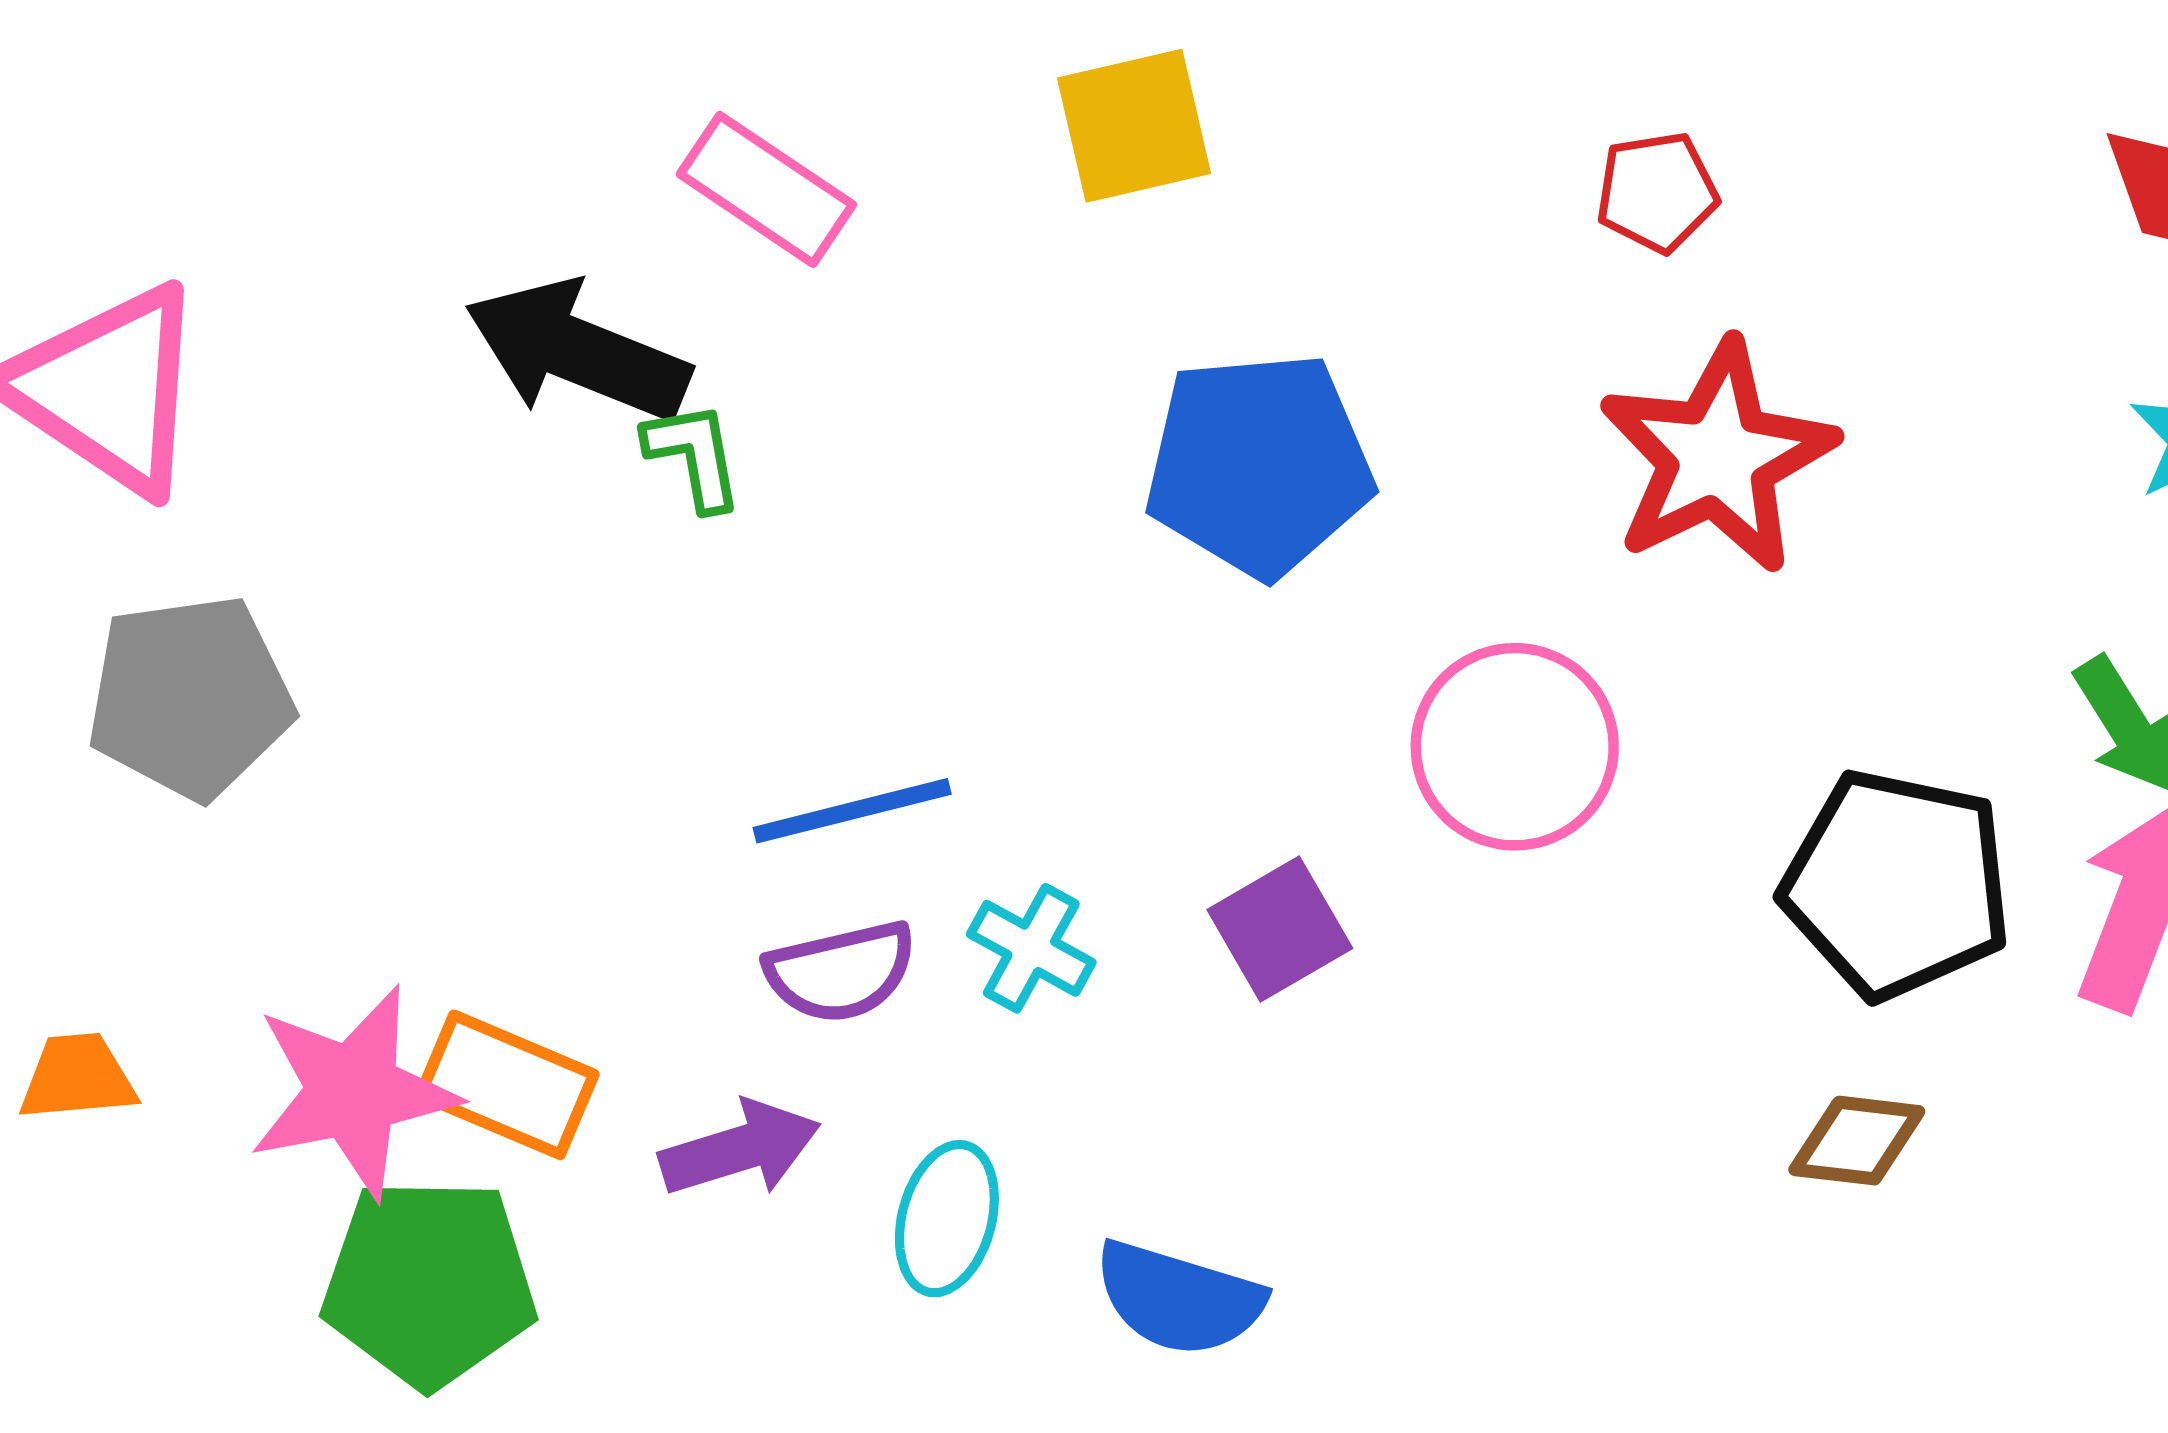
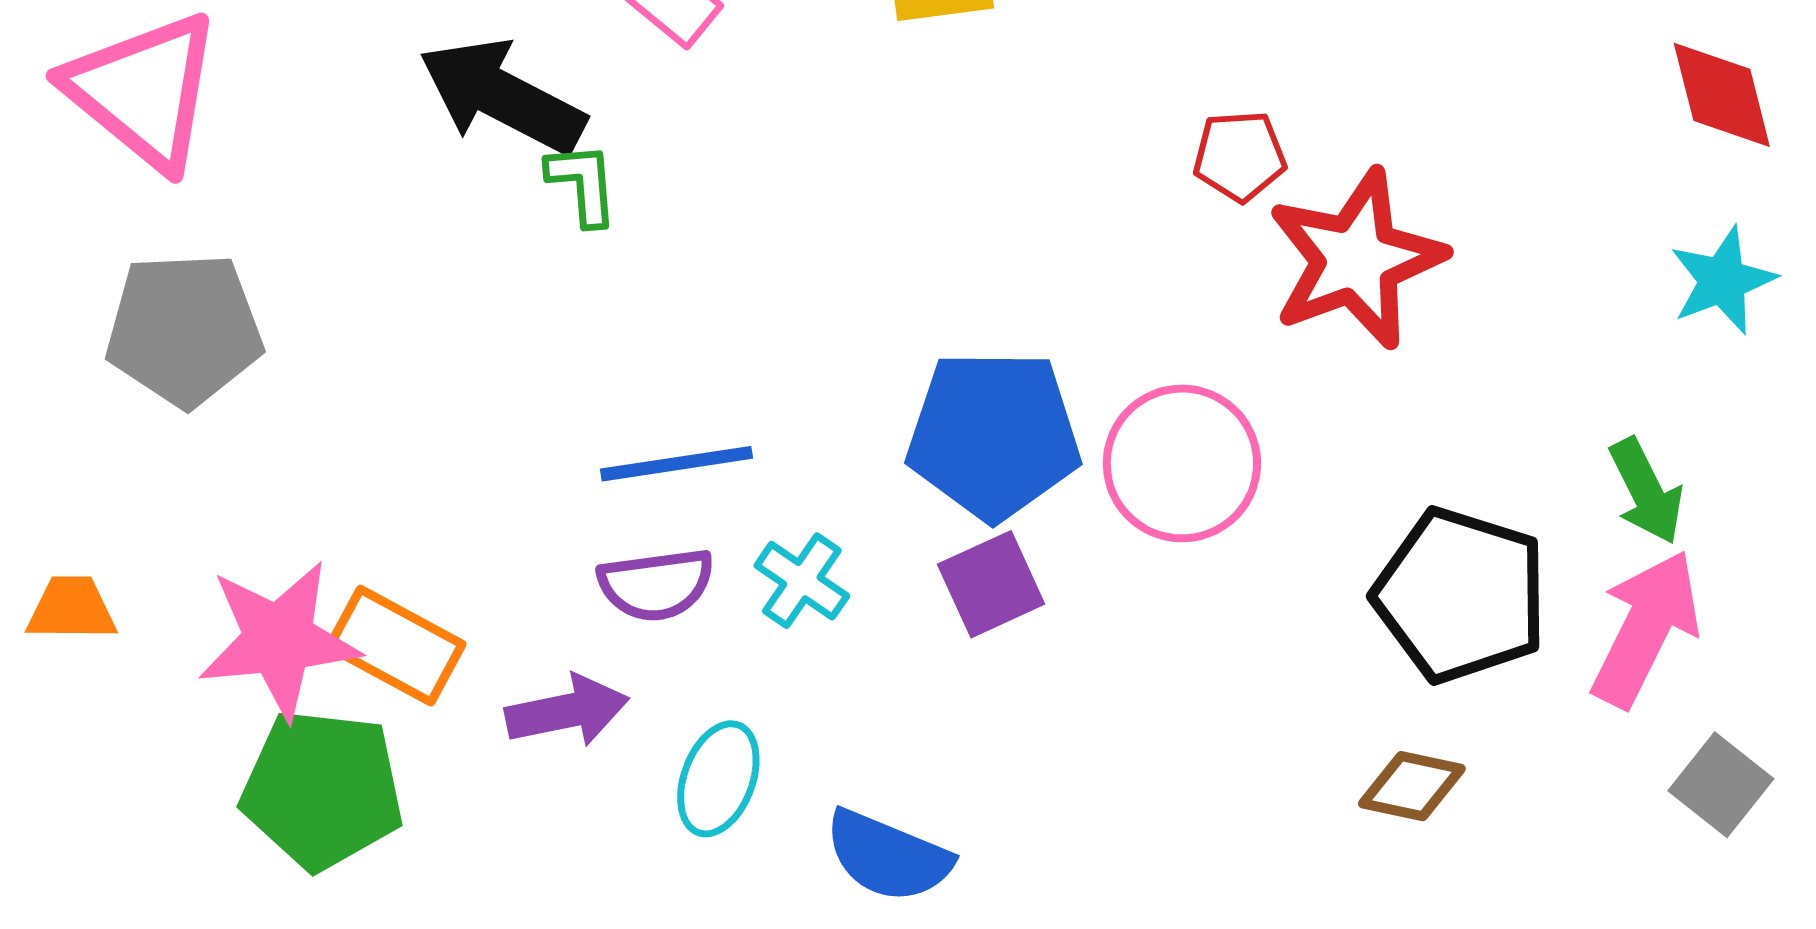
red pentagon: (1657, 192) -> (1240, 156), moved
blue pentagon: (1259, 464) -> (994, 435), moved

